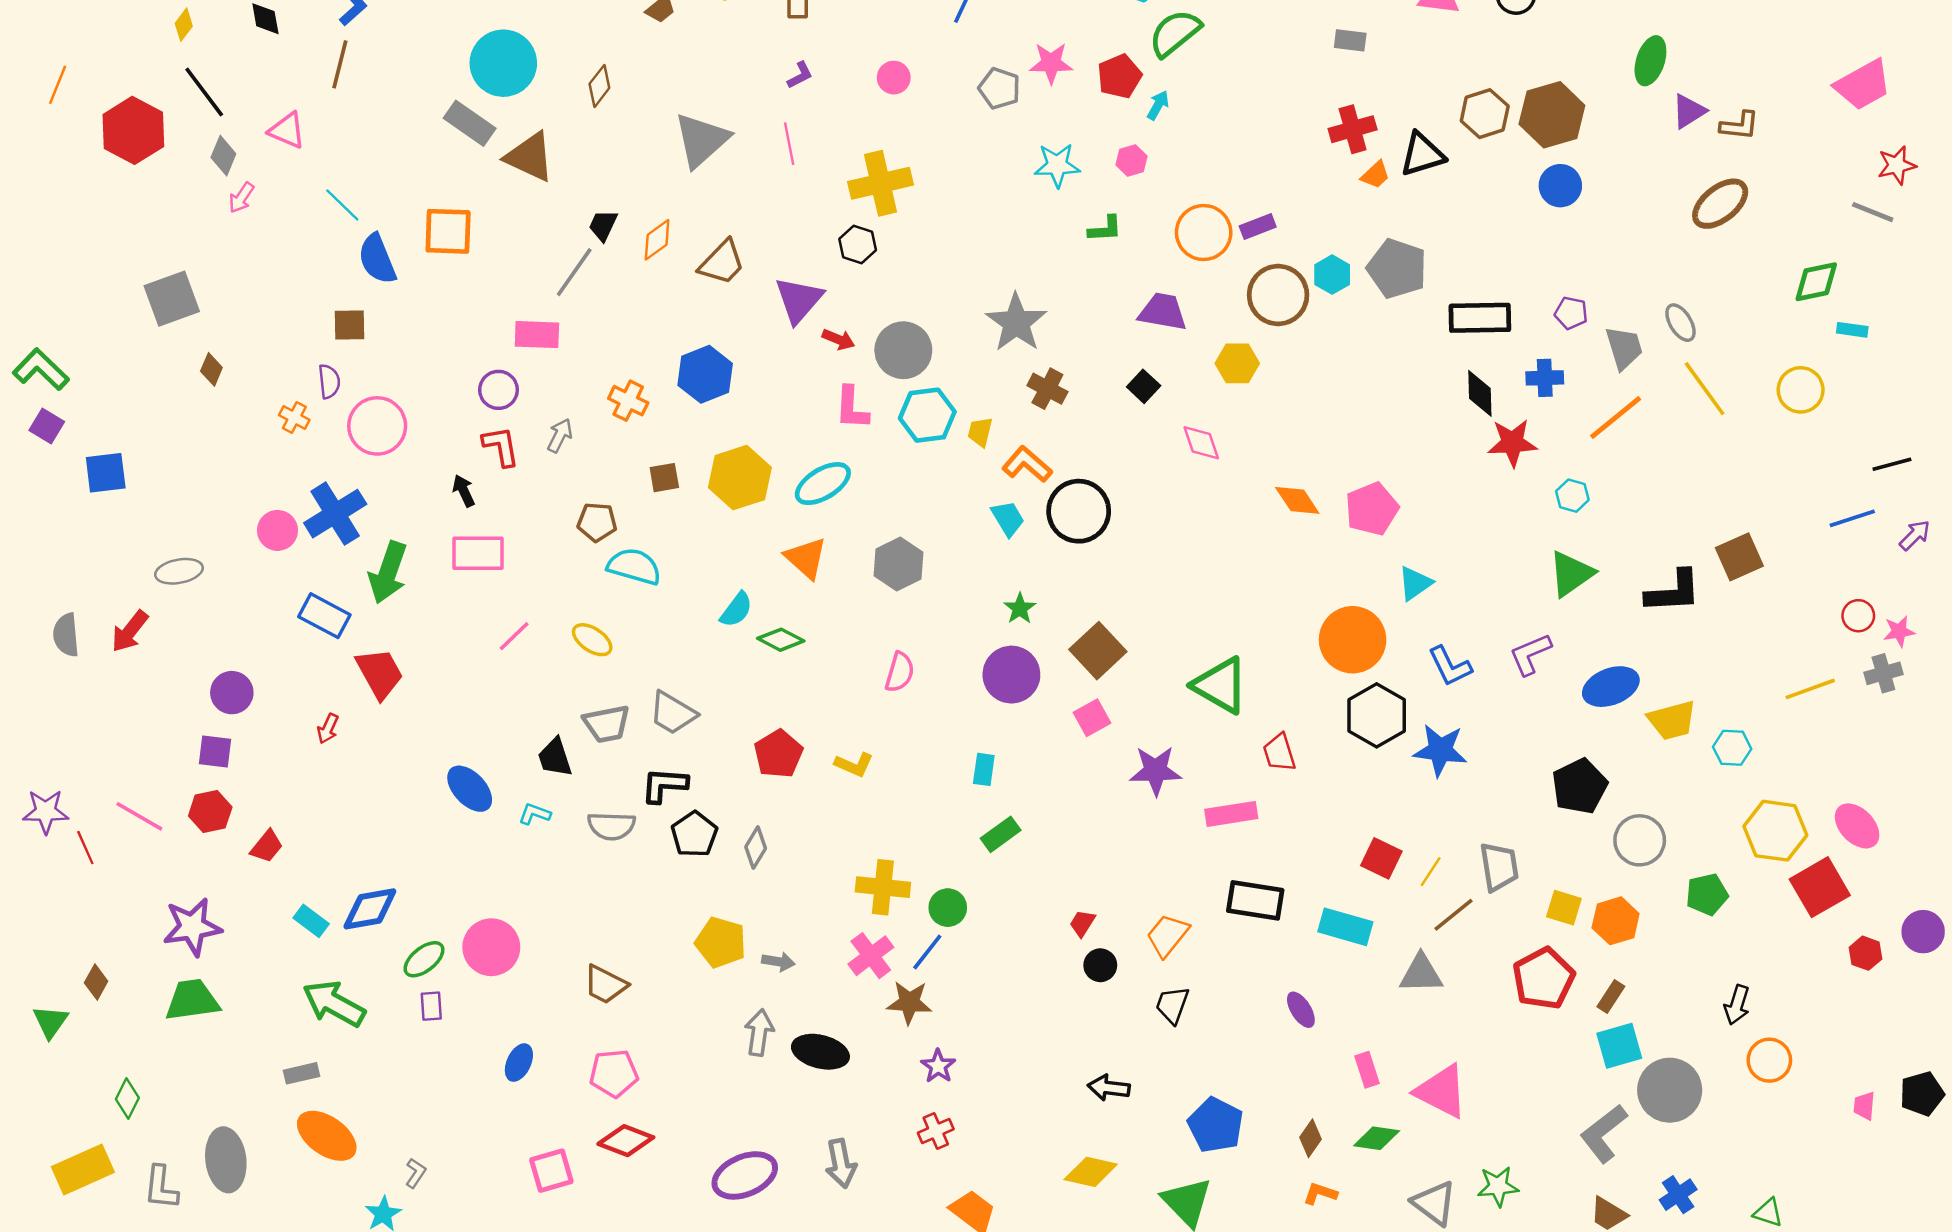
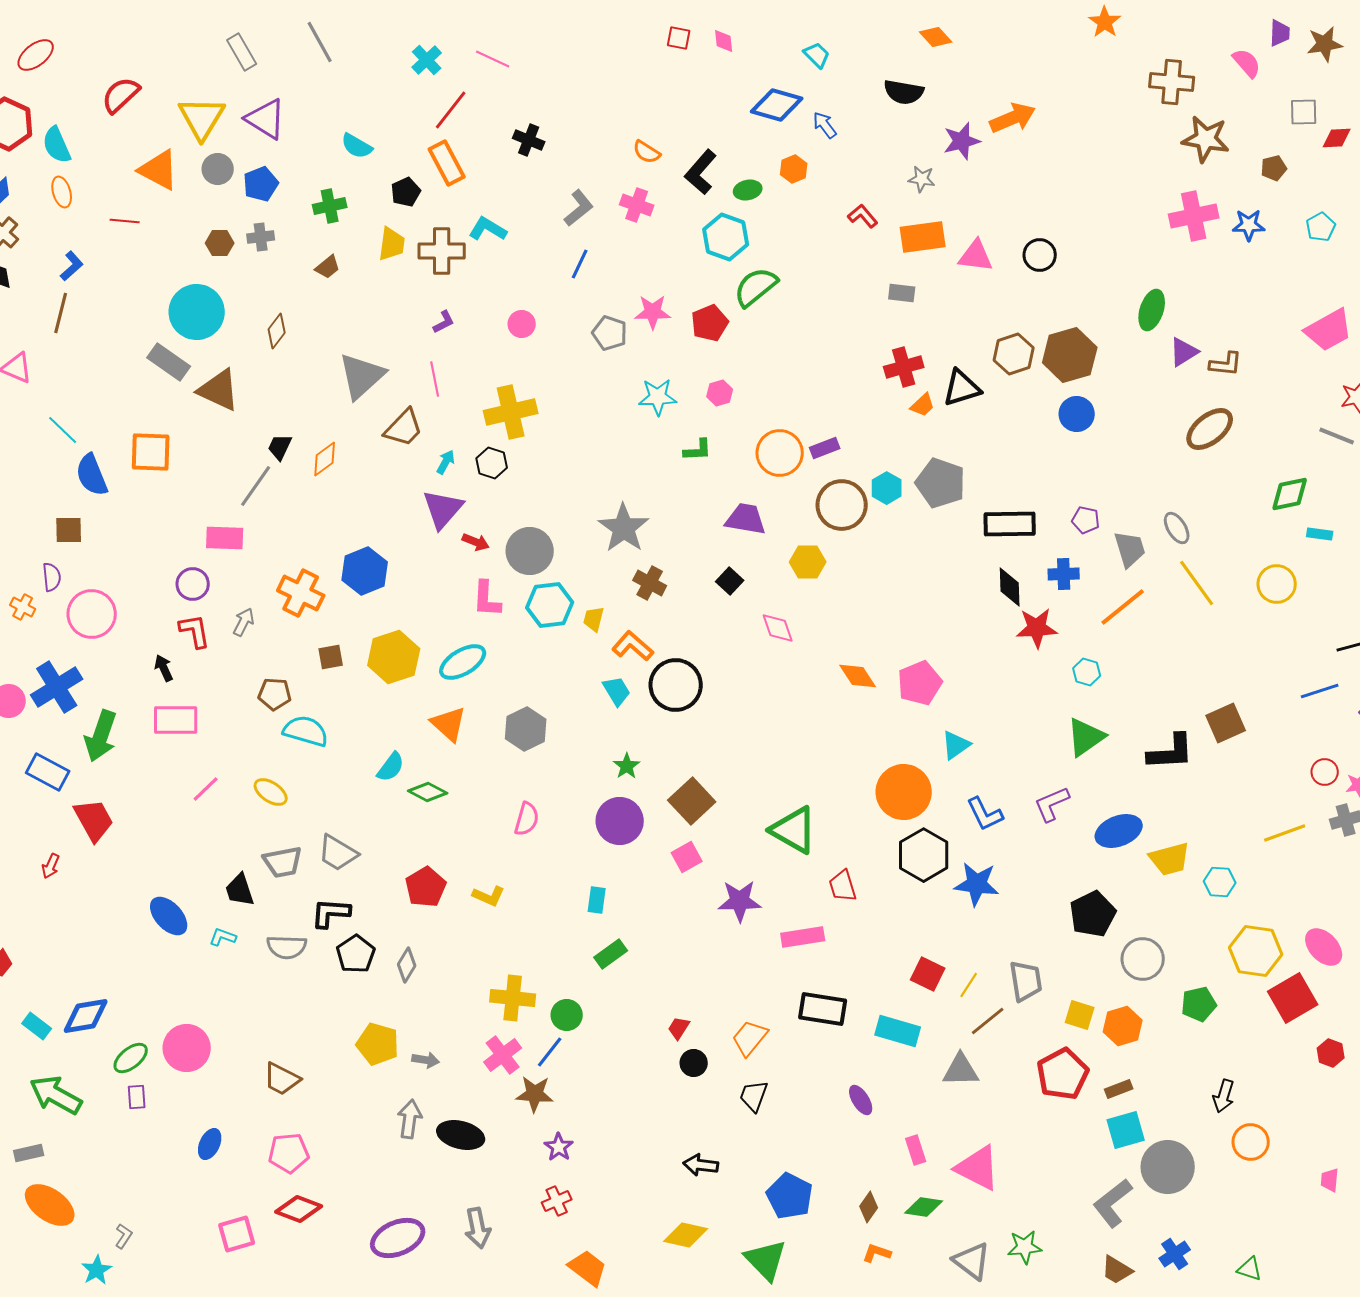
cyan arrow: (1158, 105) -> (446, 462), moved
brown trapezoid: (722, 263) -> (404, 428), moved
orange cross: (628, 401) -> (301, 593), size x1.4
brown rectangle: (1611, 996) -> (1119, 1089), turned 36

